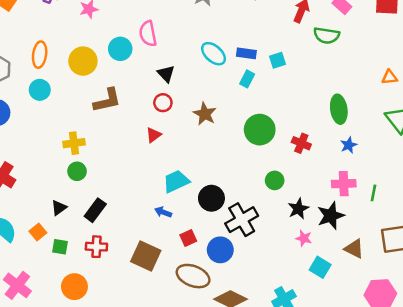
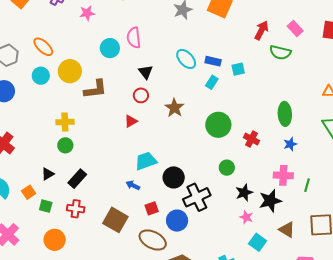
orange ellipse: (40, 55) -> (43, 47), turned -60
yellow circle: (83, 61) -> (70, 71), moved

